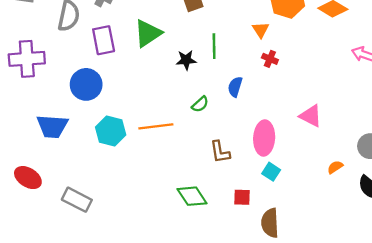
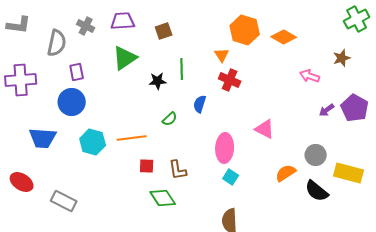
purple rectangle: (104, 40) -> (77, 72), moved, size x0.7
red cross: (270, 59) -> (230, 80), size x1.5
brown L-shape: (220, 152) -> (178, 170), moved
orange semicircle: (335, 167) -> (286, 173), size x1.5
red square: (242, 197) -> (147, 166), moved

